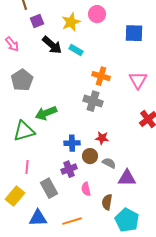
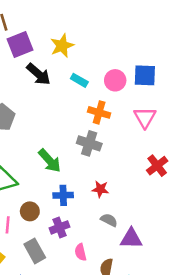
pink circle: (97, 14) -> (115, 80), moved
purple square: (37, 21) -> (20, 44), size x1.5
blue square: (134, 33) -> (145, 75), moved
cyan rectangle: (76, 50) -> (79, 80), moved
green arrow: (46, 113) -> (50, 161), moved, turned -110
brown circle: (90, 156) -> (30, 211), moved

